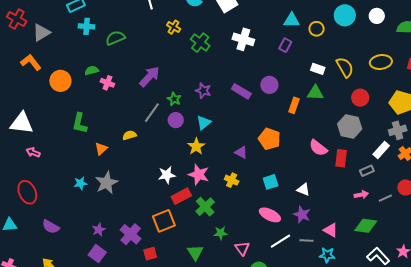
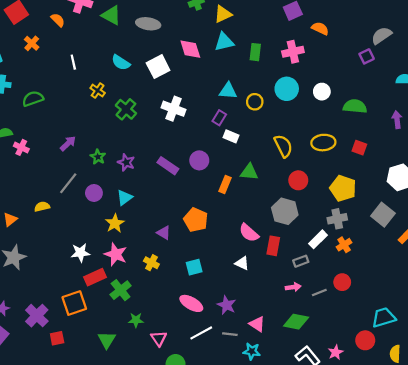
white rectangle: (318, 69) -> (231, 136), moved
purple arrow: (150, 77) -> (68, 143), size x0.7
green star: (174, 99) -> (98, 157), moved
white triangle: (303, 190) -> (242, 263), moved

